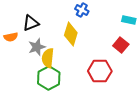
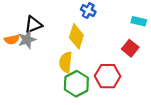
gray star: (37, 47) -> (27, 40), moved
yellow semicircle: (48, 58) -> (66, 62), moved
green hexagon: (49, 78) -> (76, 84), moved

